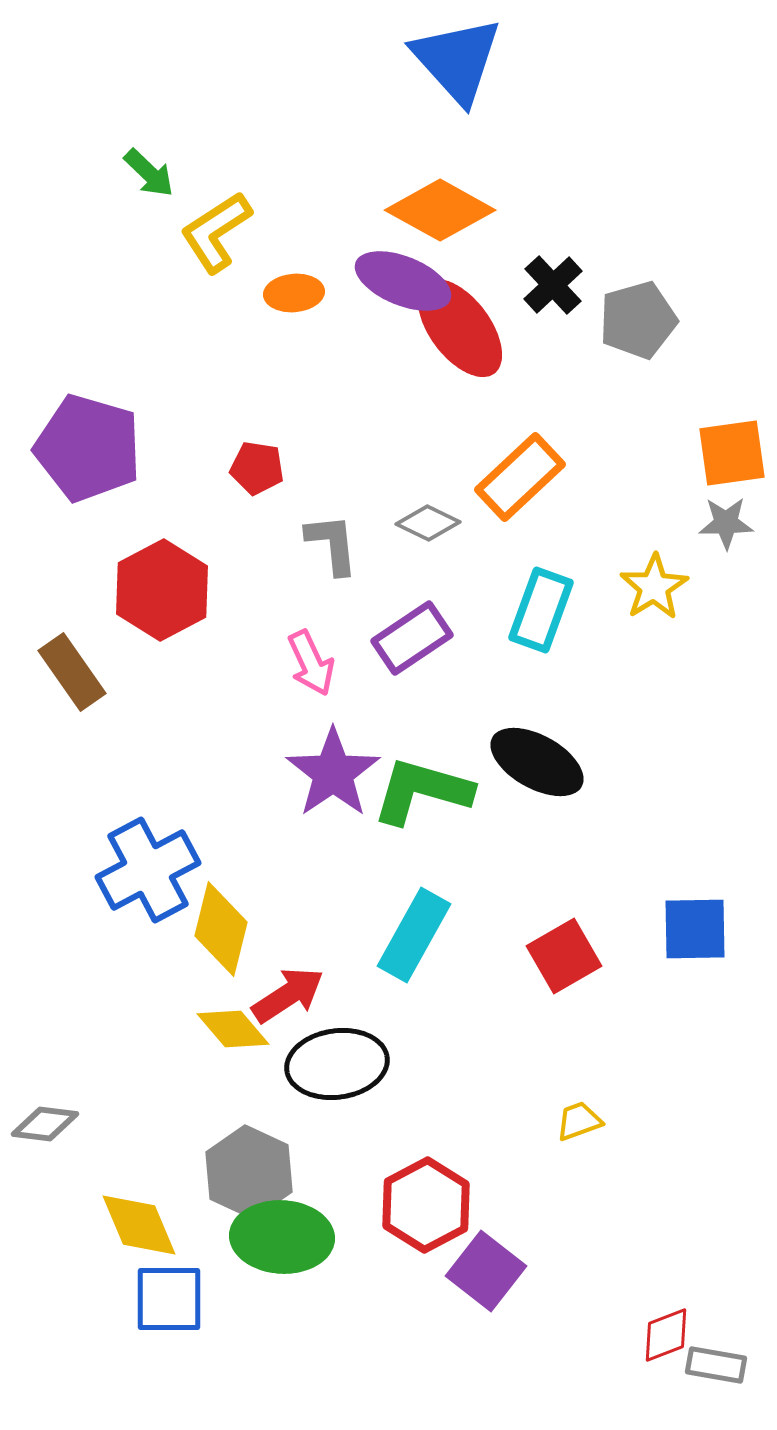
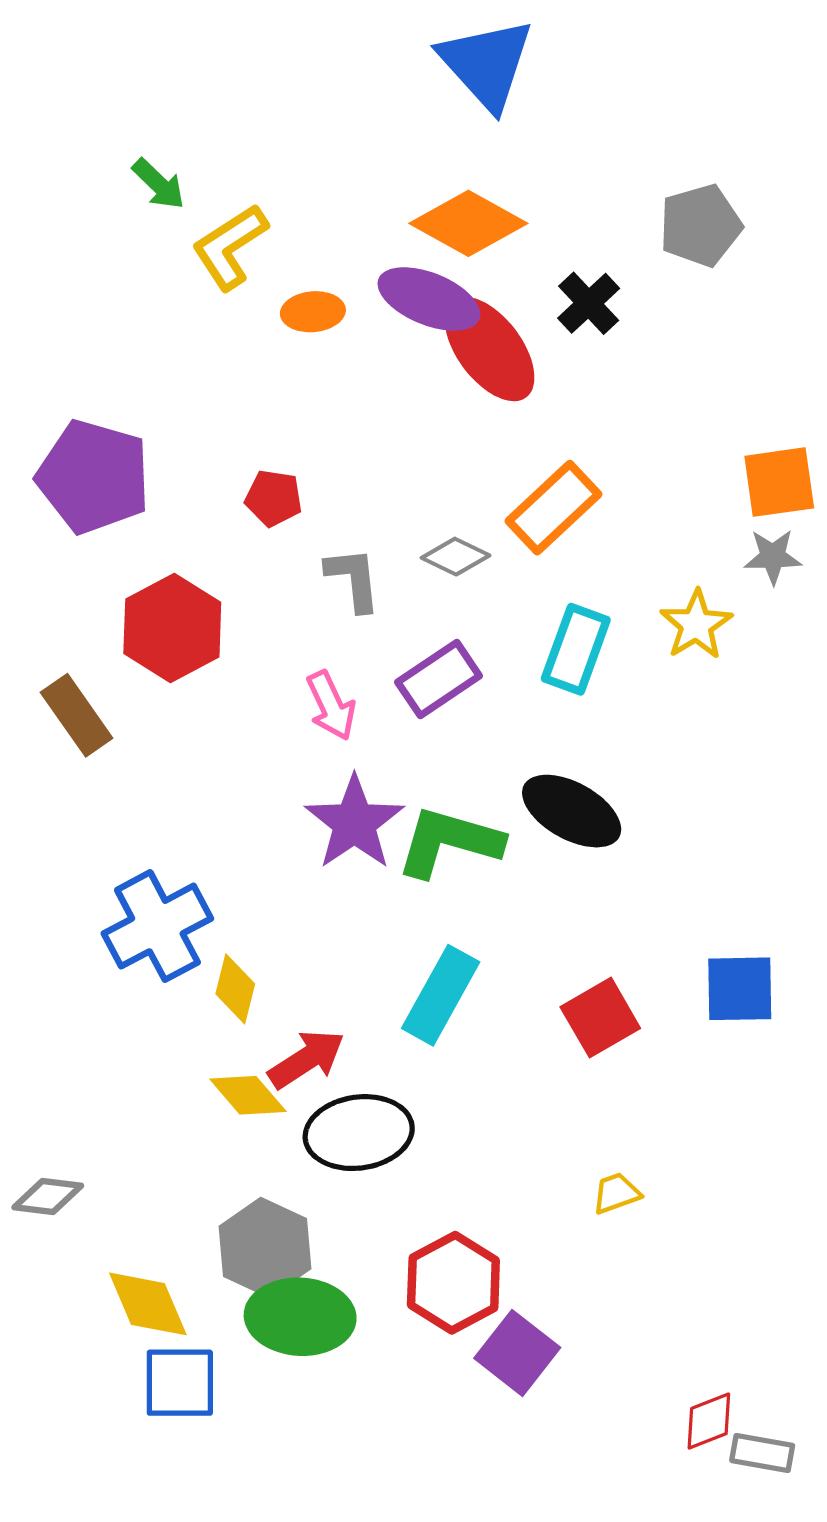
gray pentagon: (638, 320) -> (700, 226), moved
yellow diamond: (221, 929) -> (235, 989), size x0.7

